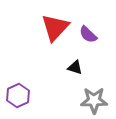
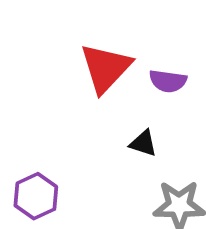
purple semicircle: (88, 34) -> (168, 81), turned -36

